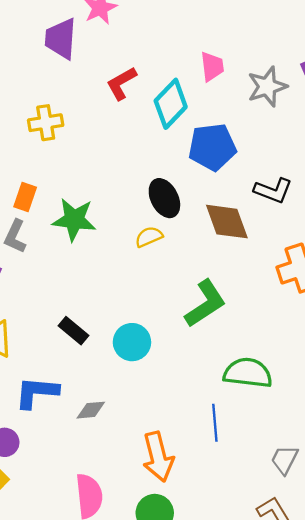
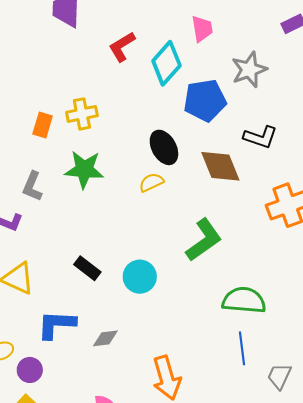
gray star: (267, 87) -> (249, 70), moved
yellow cross: (46, 123) -> (82, 114), moved
orange rectangle: (25, 197) -> (43, 125), moved
blue line: (215, 423) -> (242, 348), moved

